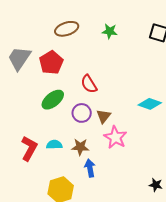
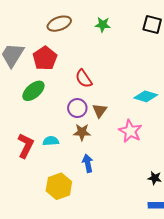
green ellipse: (53, 100) -> (33, 91), moved
pink star: (115, 137) -> (130, 131), moved
brown star: (80, 147) -> (82, 132), moved

